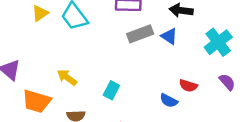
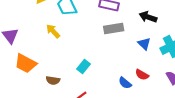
blue triangle: (169, 36) -> (144, 44), moved
yellow arrow: (67, 77) -> (53, 31), moved

